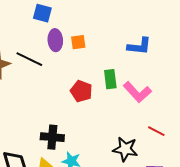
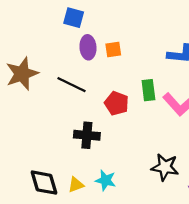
black line: (29, 59) -> (71, 85), moved
black cross: (52, 137) -> (87, 135), moved

